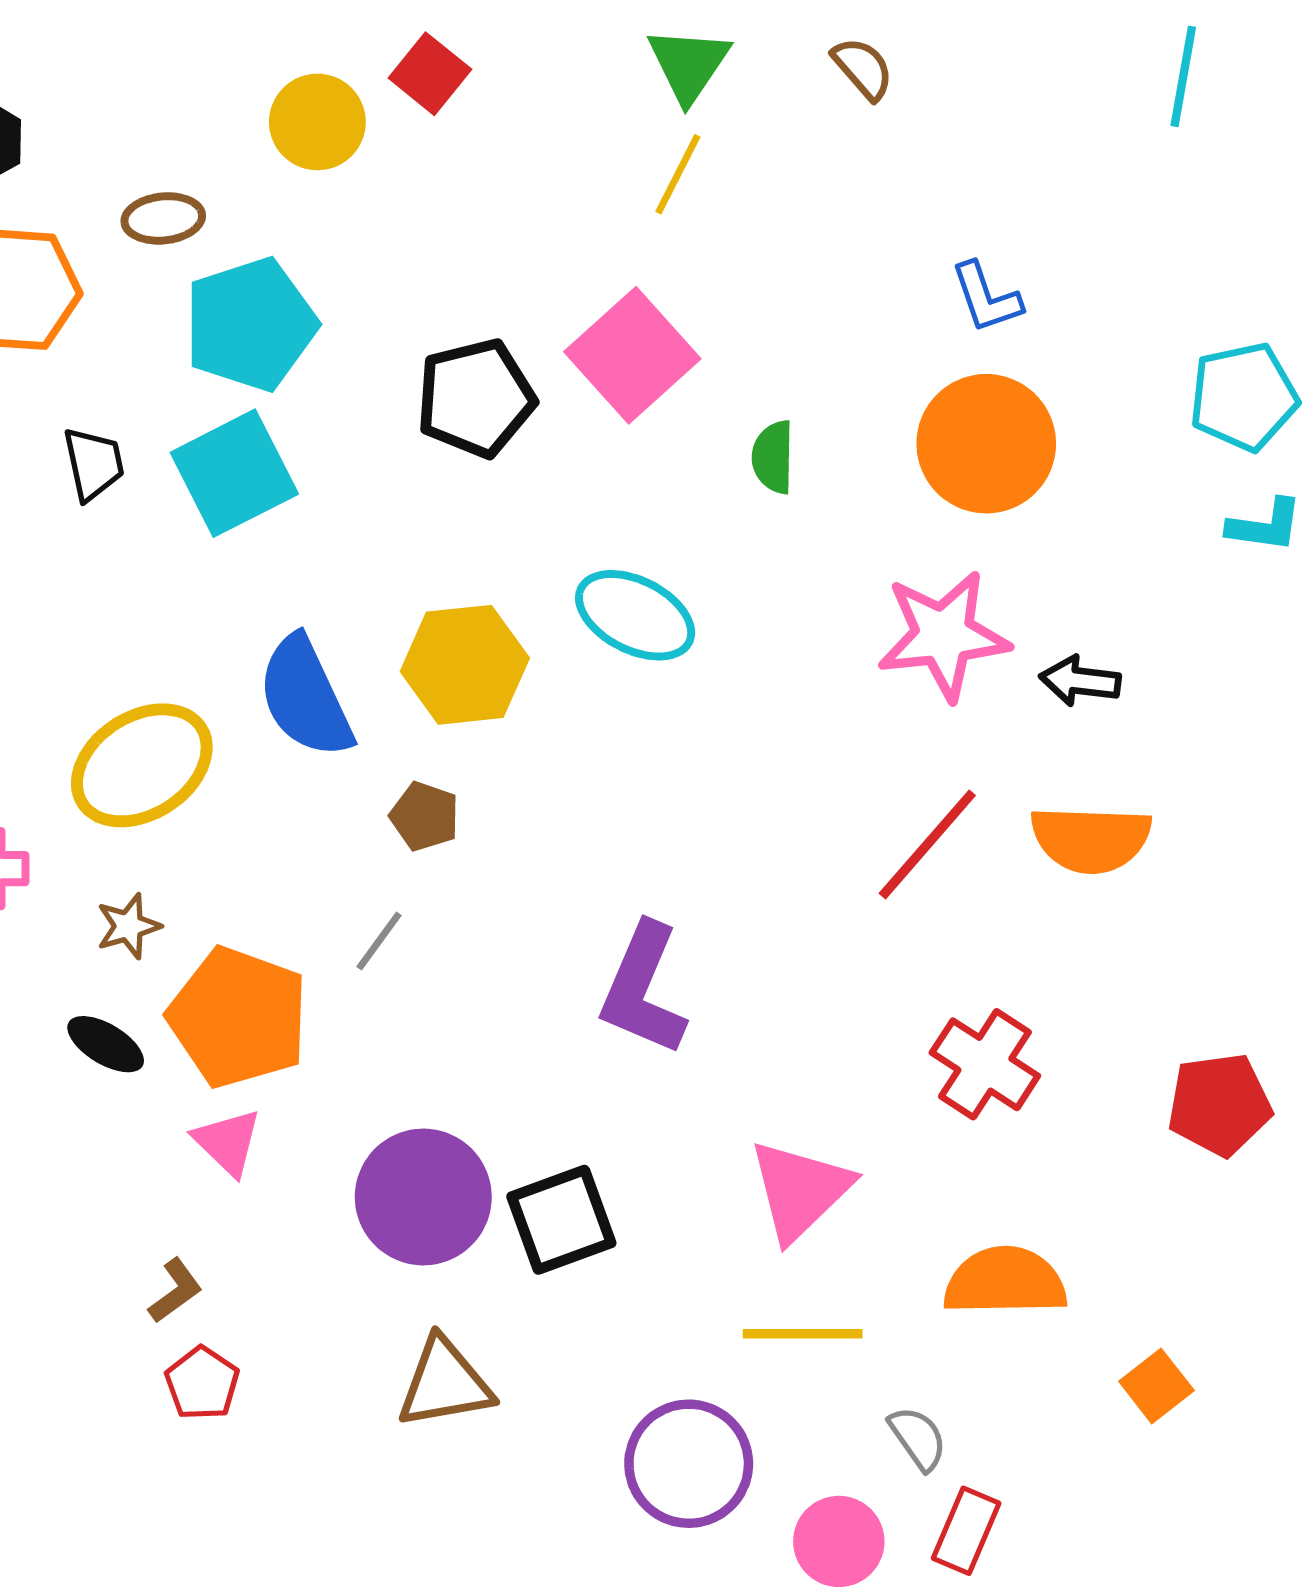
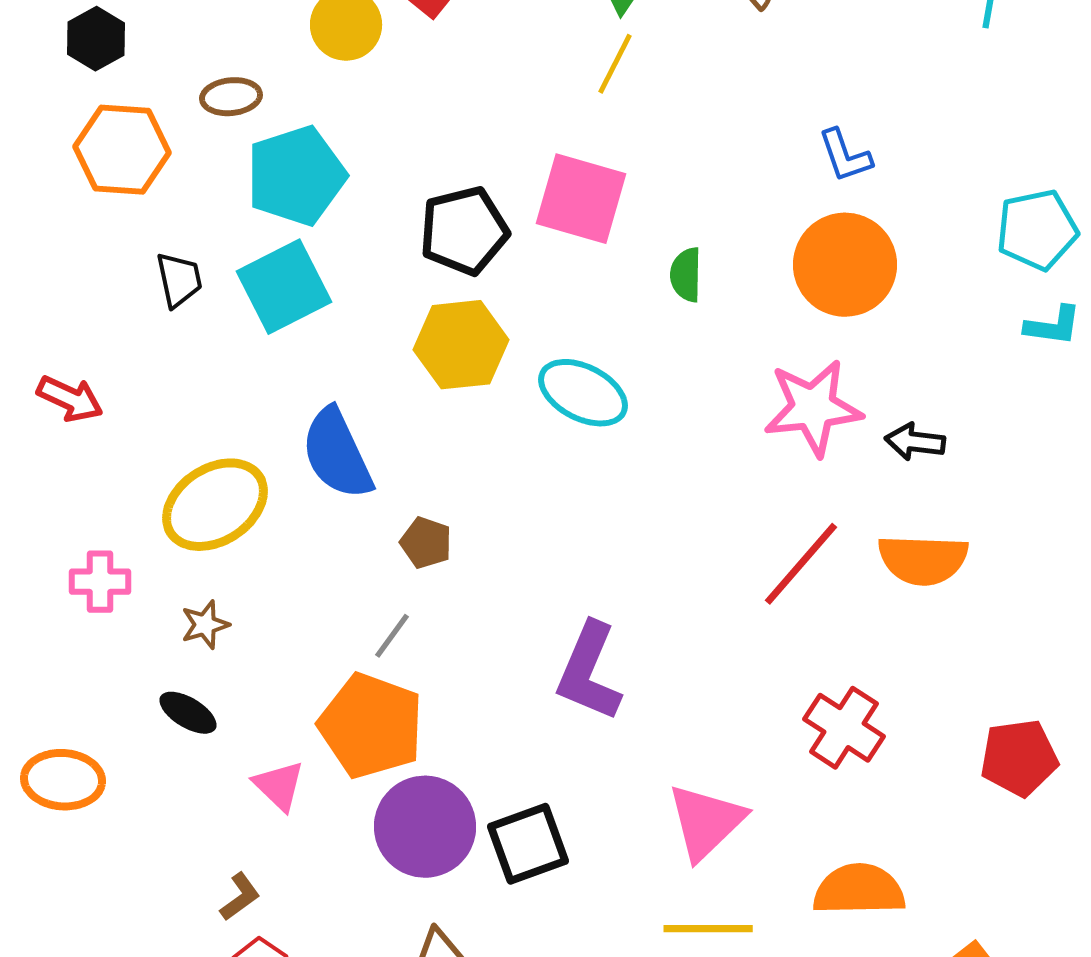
pink square: (632, 355) -> (581, 199), turned -32
yellow hexagon: (465, 665) -> (461, 345), moved
orange pentagon: (238, 1017) -> (371, 726), moved

